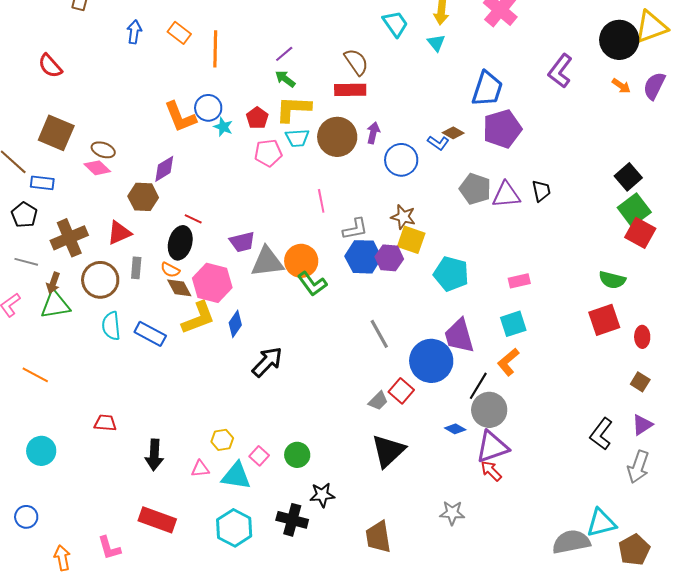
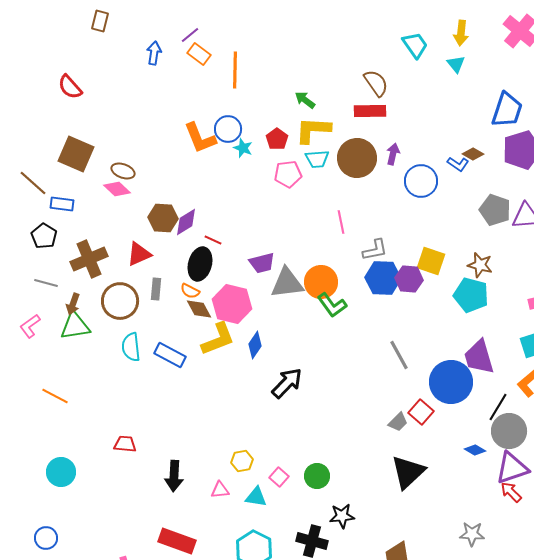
purple line: (284, 54) -> (190, 35), moved
purple diamond: (164, 169) -> (186, 222), moved
brown star: (403, 217) -> (480, 265), moved
cyan triangle: (236, 476) -> (256, 497), size x0.7

